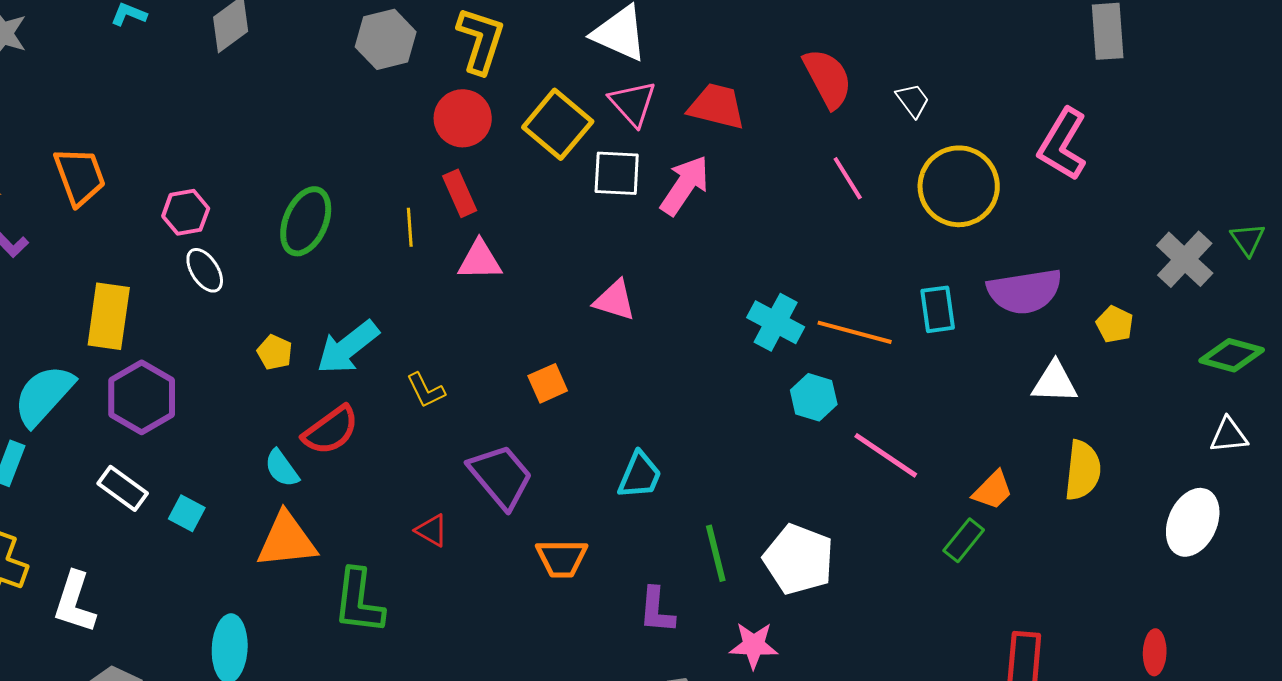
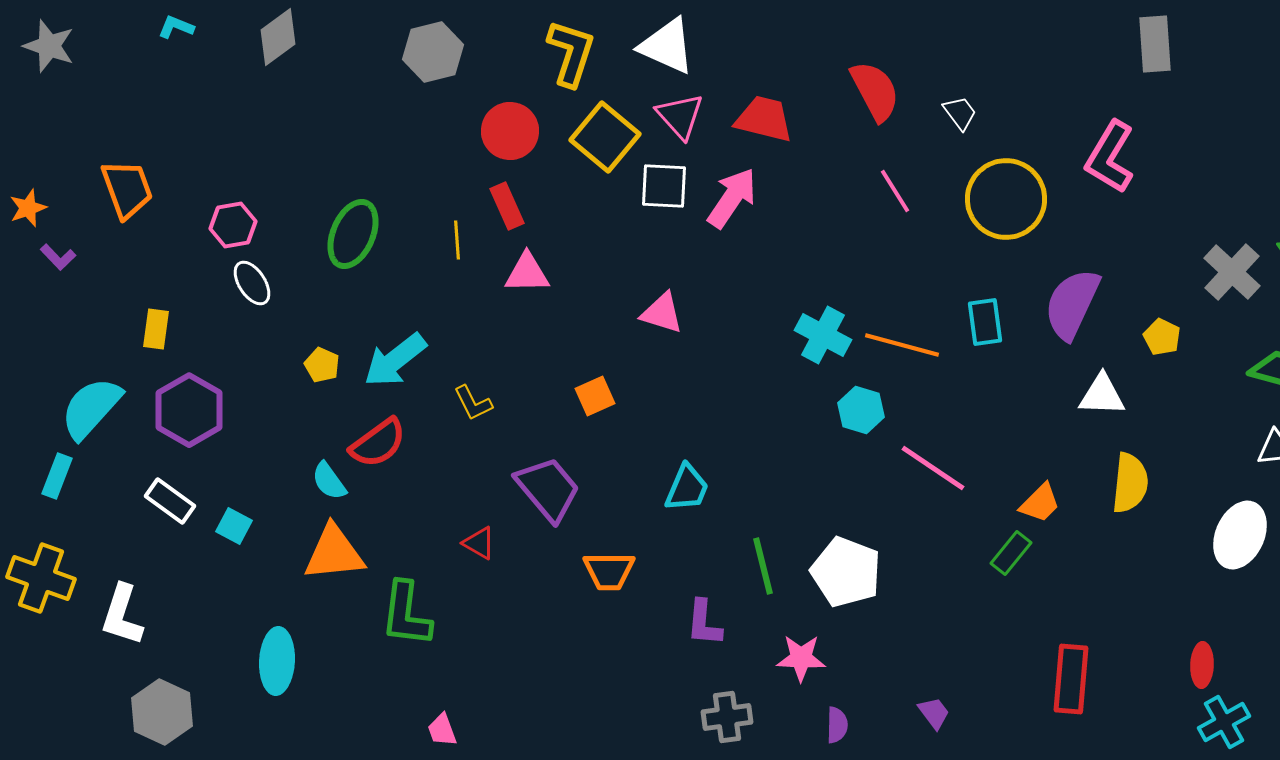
yellow L-shape: (481, 40) -> (571, 53), moved
purple semicircle: (1025, 291) -> (1072, 304), turned 124
yellow rectangle: (109, 316) -> (156, 329), size x0.6

